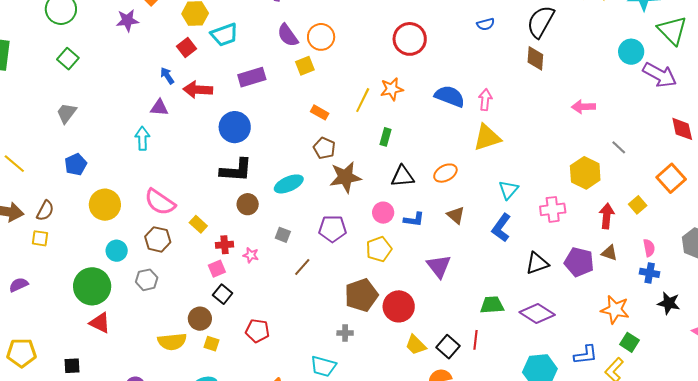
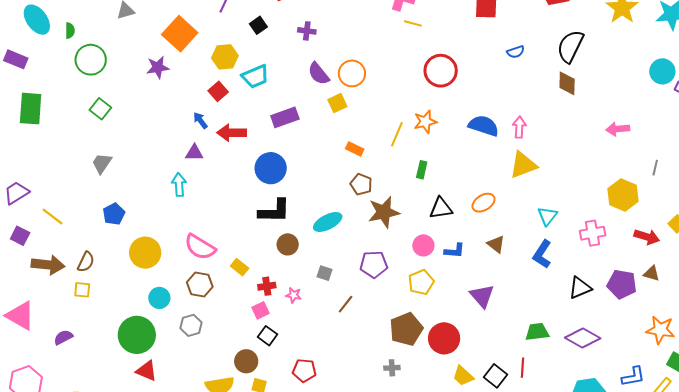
gray line: (619, 147) -> (655, 168), turned 63
red arrow: (607, 216) -> (647, 237), turned 105

